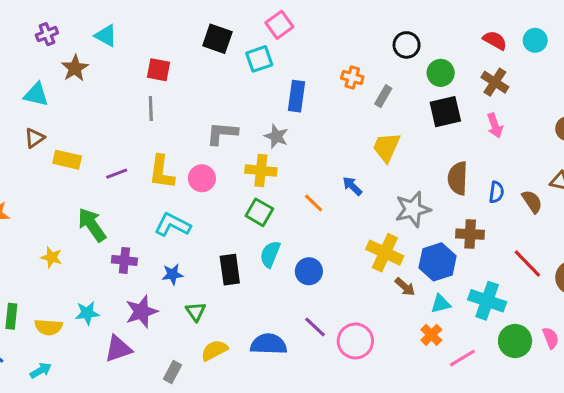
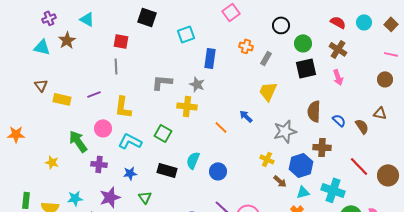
pink square: (279, 25) -> (231, 12), moved
black square: (217, 39) -> (147, 17), moved
cyan triangle: (36, 95) -> (42, 47), moved
brown triangle: (35, 138) -> (41, 85), turned -32
purple line: (117, 174) -> (94, 94), moved
pink circle: (202, 178) -> (103, 128), moved
blue semicircle: (496, 192) -> (339, 120), turned -56
green square: (259, 212) -> (163, 133), moved
yellow cross: (385, 253) -> (267, 159), size x0.6
black rectangle: (230, 270) -> (167, 170), turned -66

